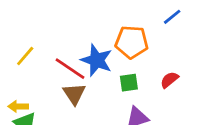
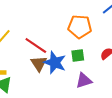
blue star: (97, 60) -> (55, 63), moved

